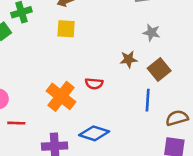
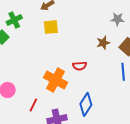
red line: (16, 123) -> (33, 105), moved, turned -56
blue diamond: (94, 133) -> (86, 104), turned -65

